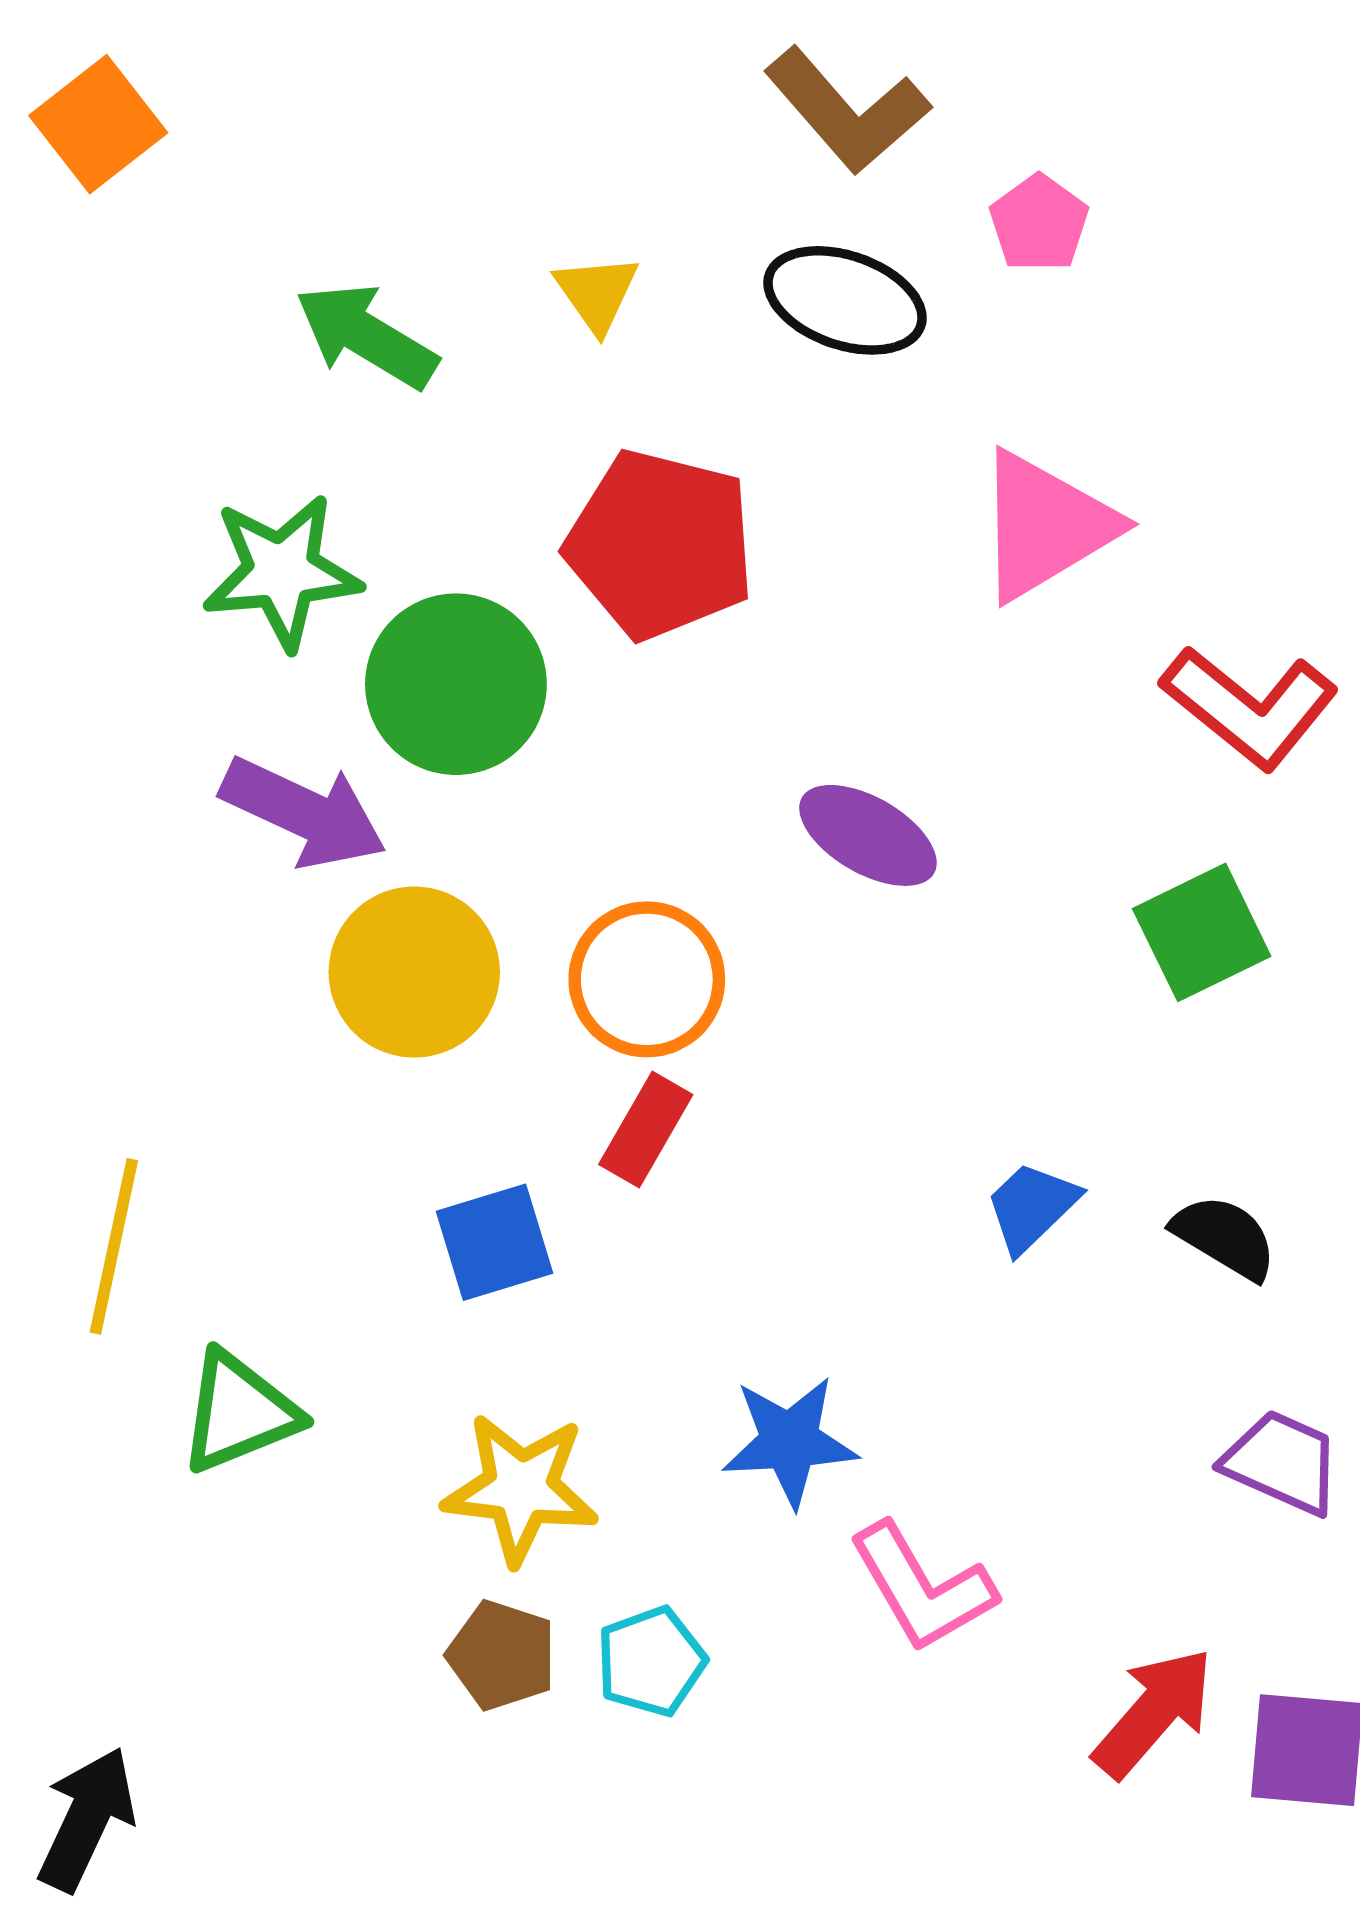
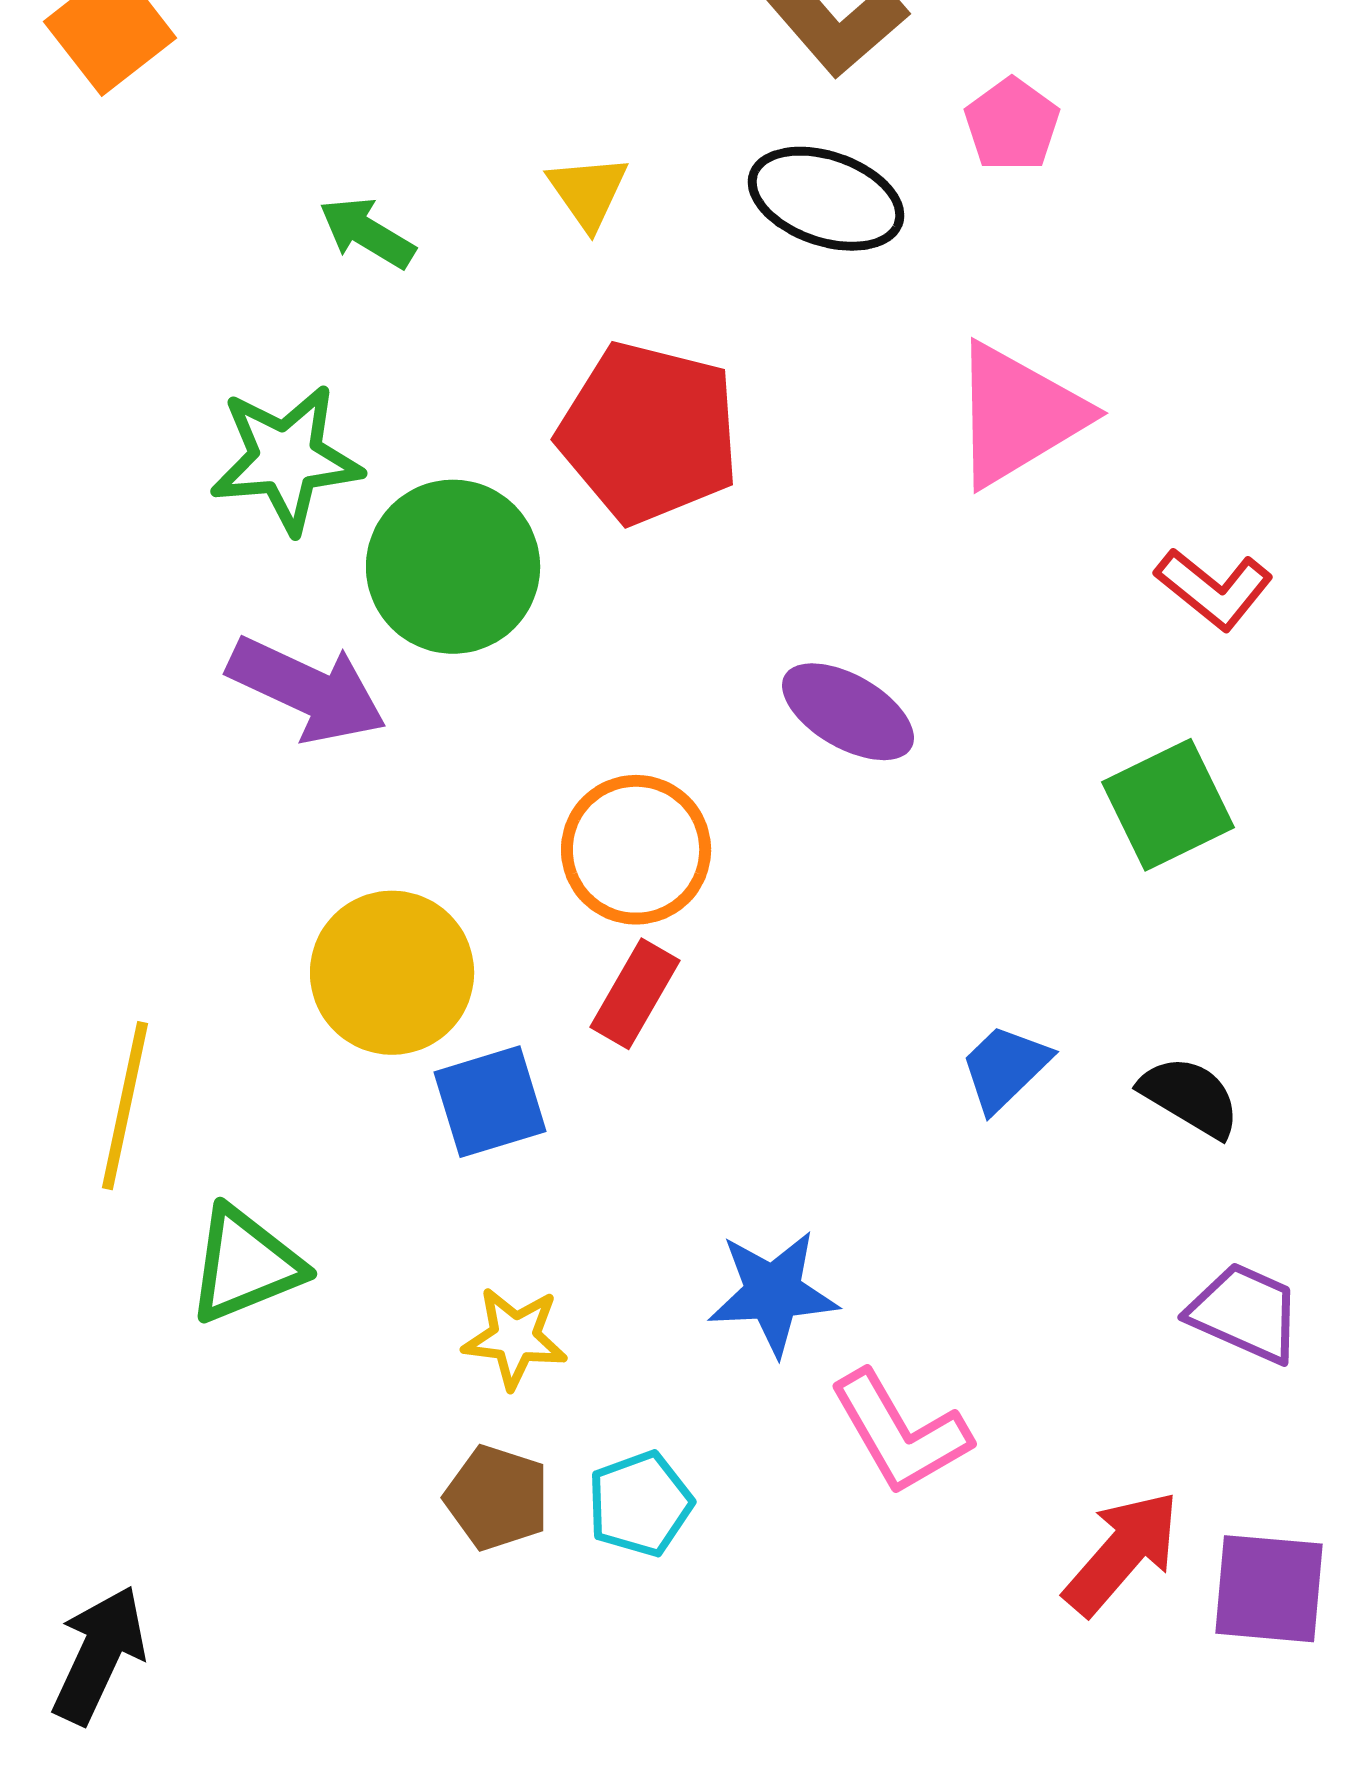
green arrow: (366, 336) -> (367, 233), size x0.7
red L-shape: (1250, 707) -> (1214, 589), size x0.7
yellow circle: (414, 972) -> (392, 973), moved
yellow star: (521, 1488) -> (515, 1338), size x0.7

